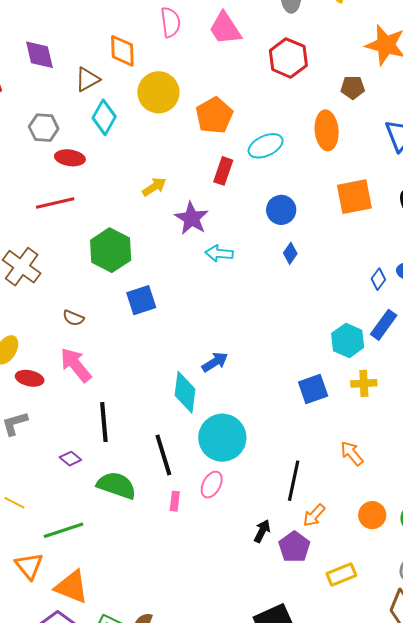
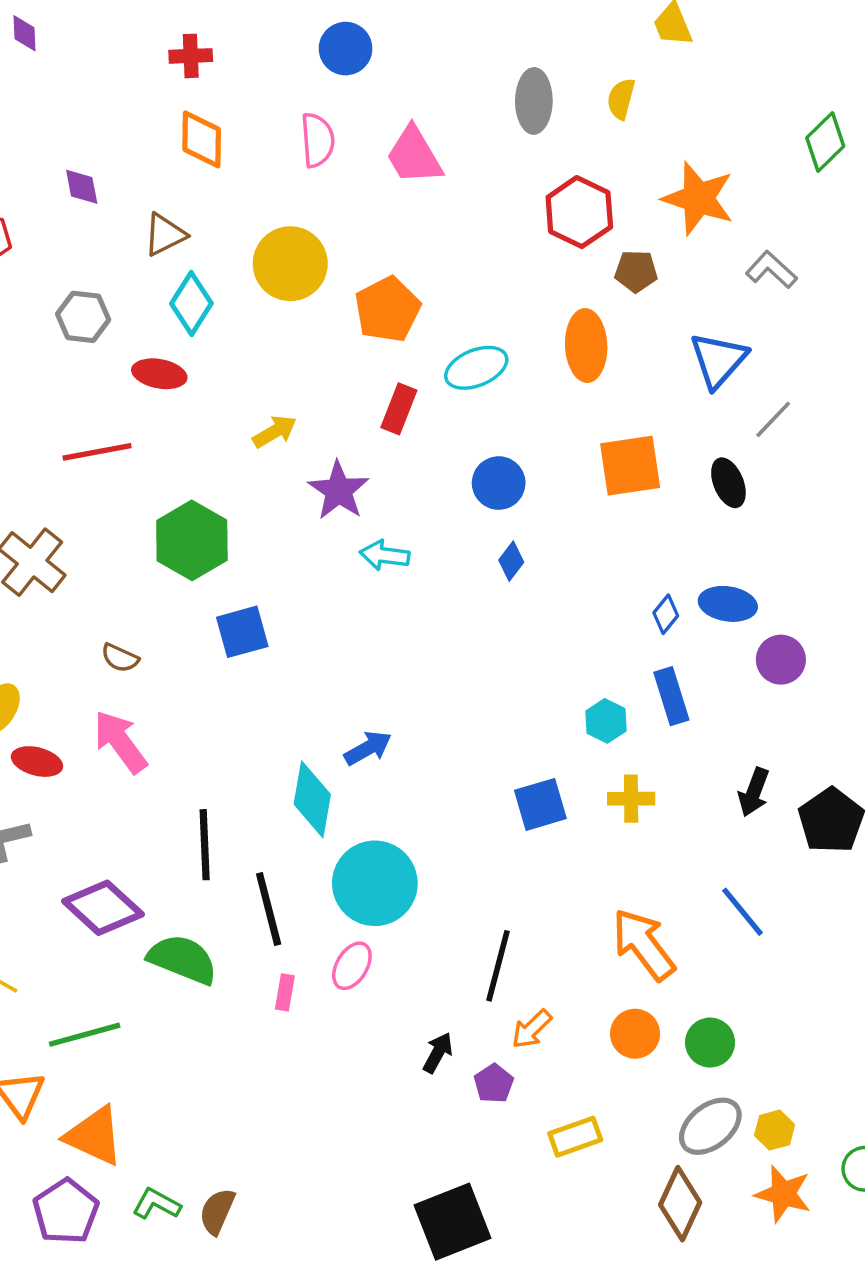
orange diamond: (122, 51) -> (202, 139), moved
purple diamond: (39, 55) -> (82, 187), size x0.7
red hexagon: (288, 58) -> (579, 212), moved
red ellipse: (70, 158) -> (159, 374), moved
blue rectangle: (384, 325) -> (671, 696), turned -56
cyan hexagon: (348, 340) -> (606, 721), size x0.7
black line: (104, 422) -> (205, 845), moved
orange arrow: (352, 453) -> (644, 944), moved, size x1.6
purple diamond: (70, 459) -> (103, 908), size x2.0
purple pentagon: (294, 547) -> (494, 1083), size x0.7

